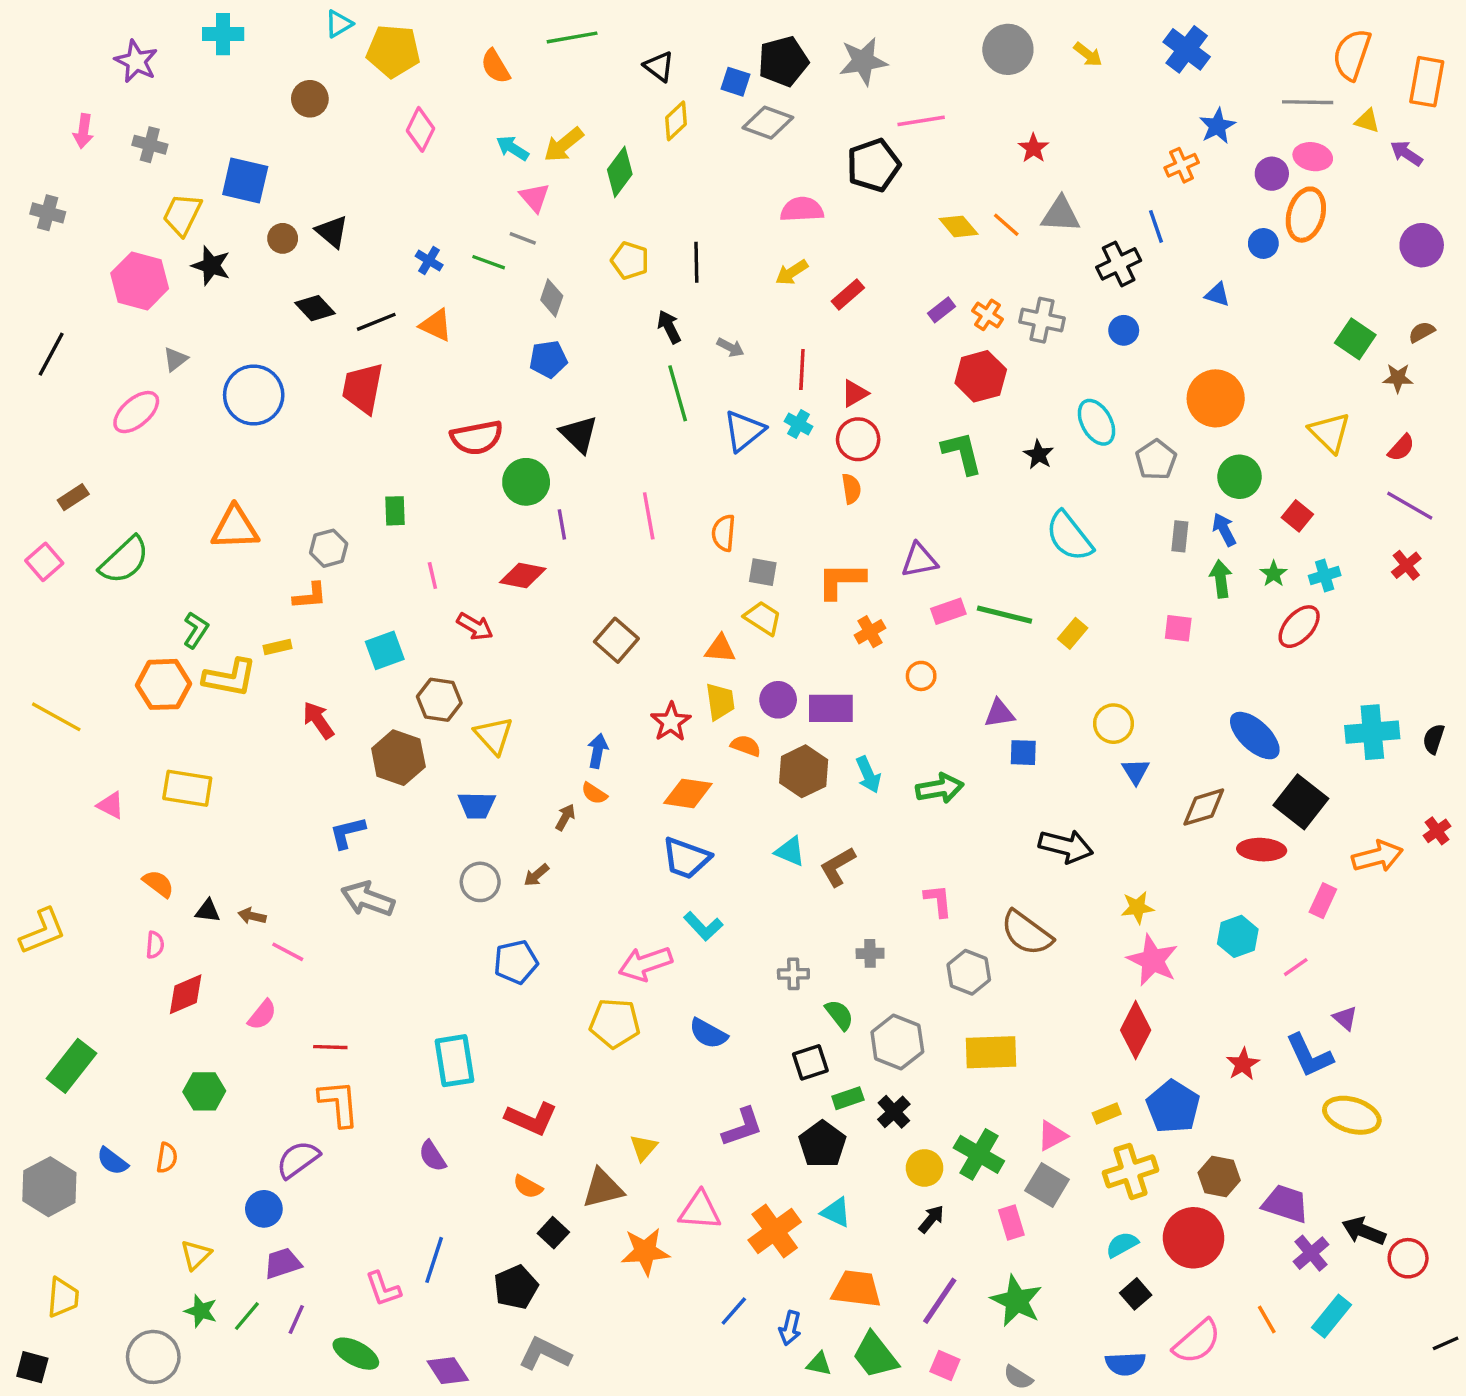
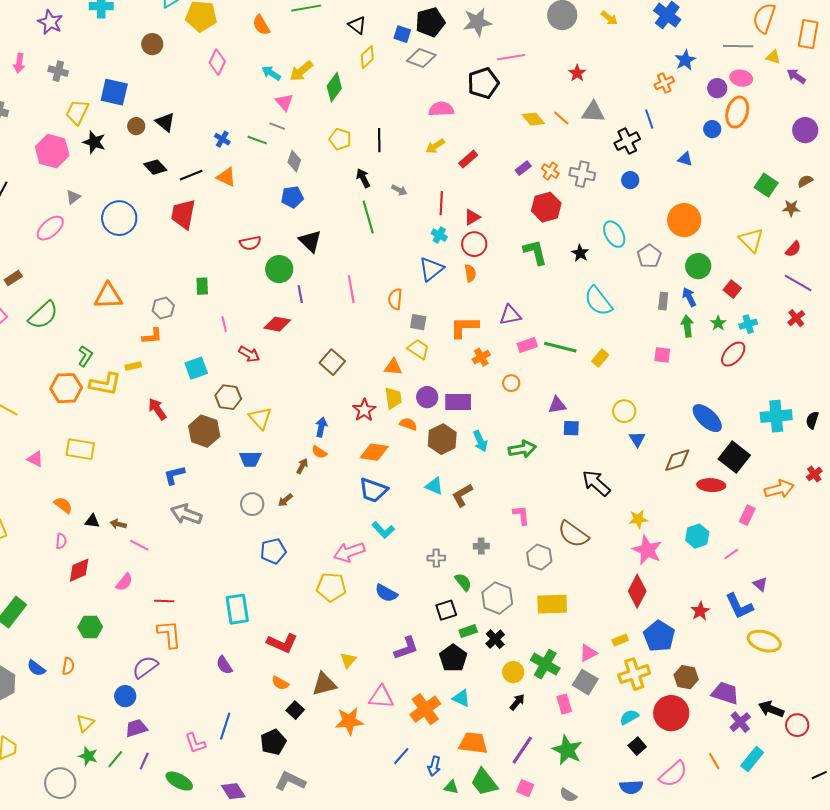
blue triangle: (744, 431) -> (431, 269), moved
red semicircle: (477, 438) -> (250, 243), size x0.7
black arrow: (1066, 846) -> (596, 483), turned -152

